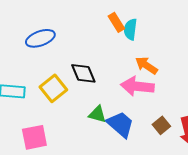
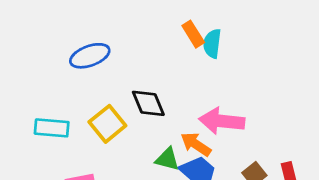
orange arrow: (146, 65) -> (196, 144), moved

